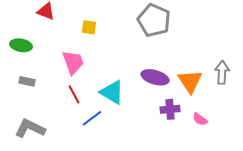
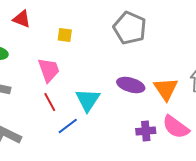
cyan triangle: (112, 92) -> (88, 100), turned 32
purple cross: (170, 109) -> (146, 131), moved
pink semicircle: (200, 119) -> (176, 127), size x1.8

